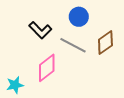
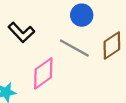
black L-shape: (40, 30) -> (21, 32), moved

